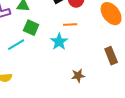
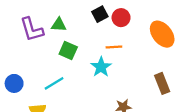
cyan line: (16, 45) -> (54, 83), moved

